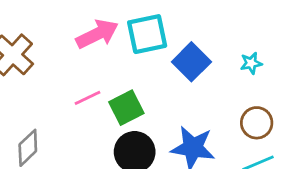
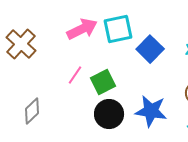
pink line: (87, 98) -> (75, 75), turned -30

